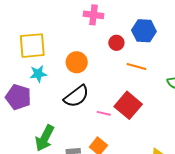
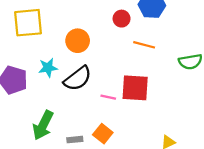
cyan star: (38, 74) -> (48, 68), moved
red square: (128, 105) -> (135, 88), turned -36

